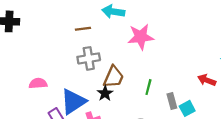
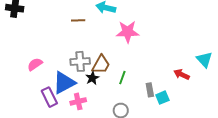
gray cross: (89, 58) -> (80, 61), moved
pink semicircle: (38, 83) -> (35, 64), turned -35
green line: (148, 87) -> (122, 78), moved

